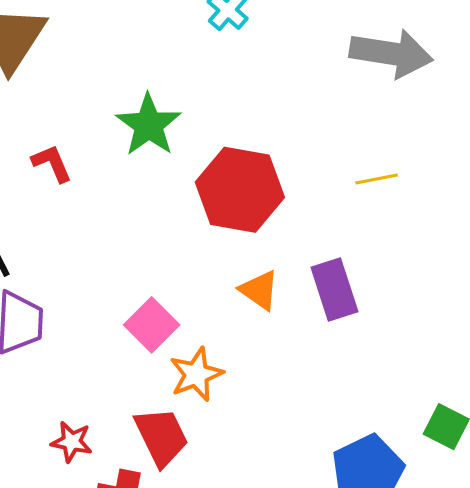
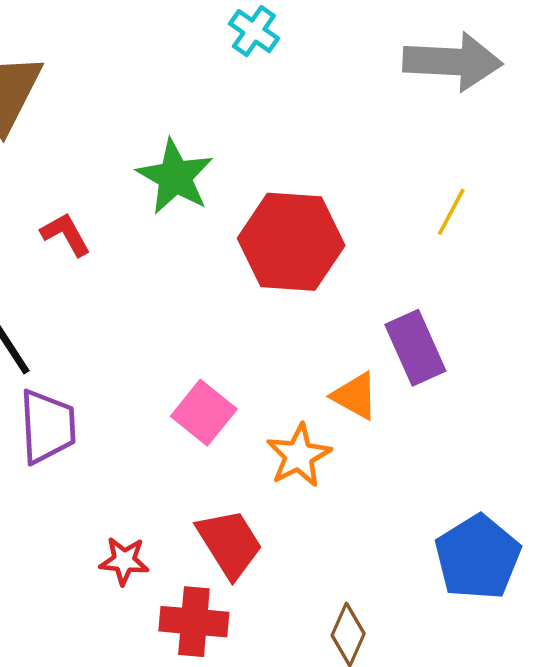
yellow line: (377, 179) -> (451, 212), turned -45
orange triangle: (259, 290) -> (355, 396), moved
orange star: (196, 374) -> (299, 456), moved

